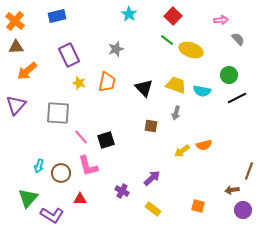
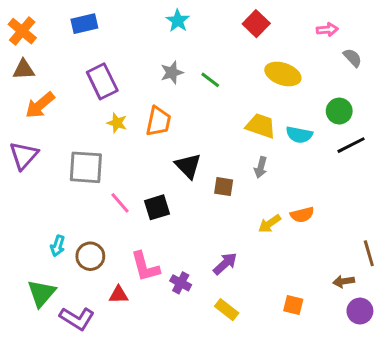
cyan star: (129, 14) -> (178, 21), moved
green line: (167, 40) -> (210, 80), moved
black triangle: (144, 88) -> (188, 166), moved
pink L-shape: (88, 166) -> (145, 267), moved
brown line: (249, 171) -> (369, 253), turned -36

